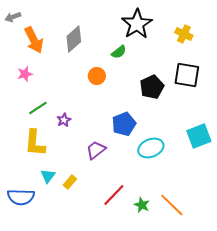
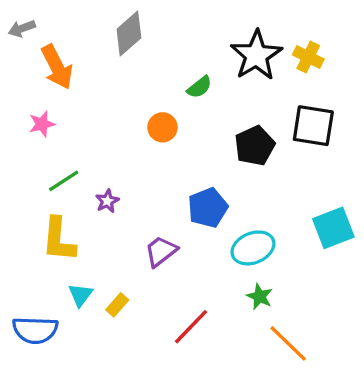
black star: (137, 24) -> (256, 55), moved
gray diamond: (74, 39) -> (129, 34), moved
green star: (142, 205) -> (260, 297), moved

